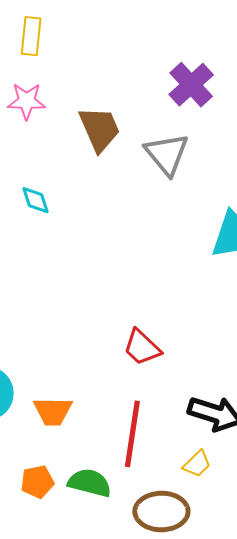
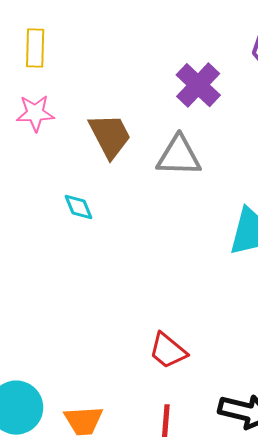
gray triangle: (167, 154) -> (179, 156), turned -45
cyan diamond: (36, 200) -> (79, 207), moved

